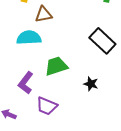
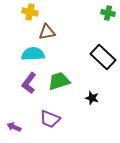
purple L-shape: (26, 83) -> (29, 83), moved

